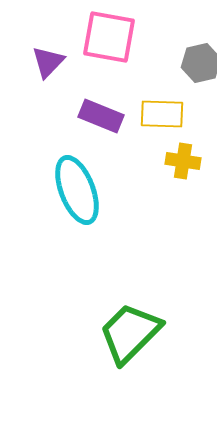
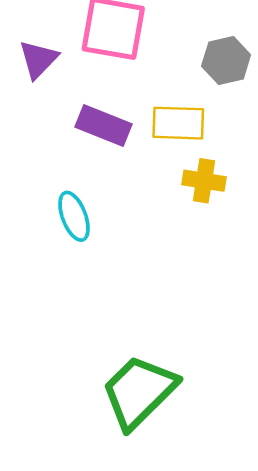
cyan ellipse: (77, 190) -> (74, 216), size x0.6

